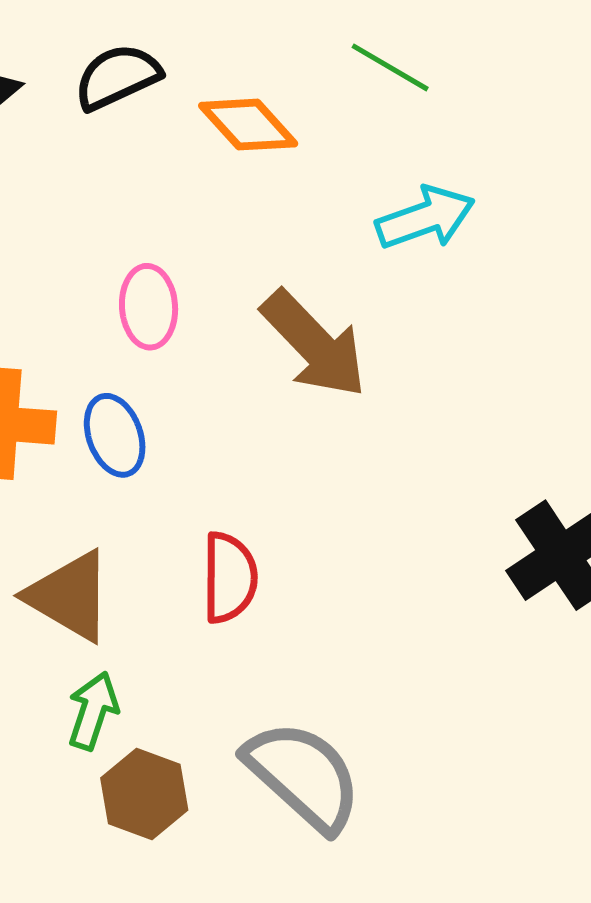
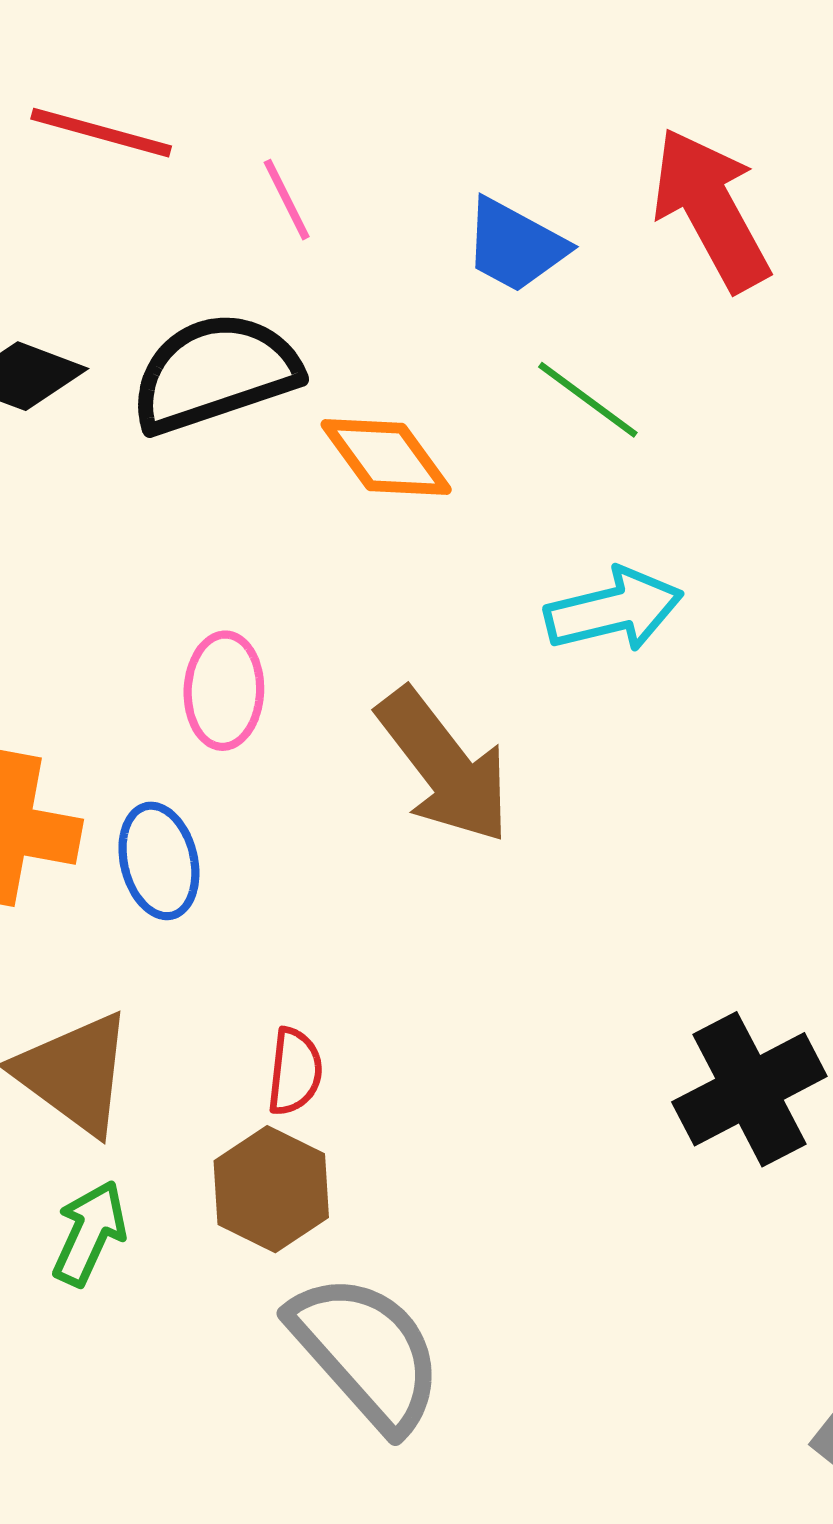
black semicircle: (117, 77) -> (215, 373), size x1.4
red semicircle: (229, 578) -> (295, 1071), size x0.7
brown hexagon: (144, 794) -> (271, 1189), moved

